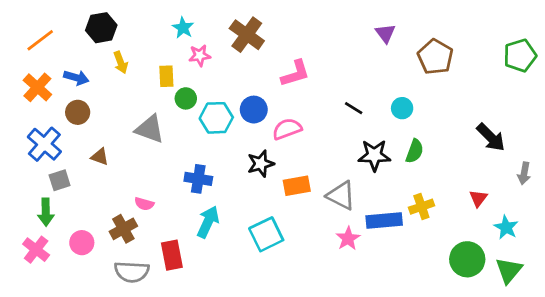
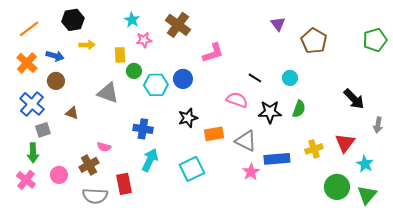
yellow arrow: (121, 62) -> (87, 45), turned -70
pink semicircle: (287, 129) -> (237, 100), moved, turned 40
red triangle: (478, 198) -> (345, 143), size x1.5
yellow cross: (421, 207) -> (314, 149), moved

